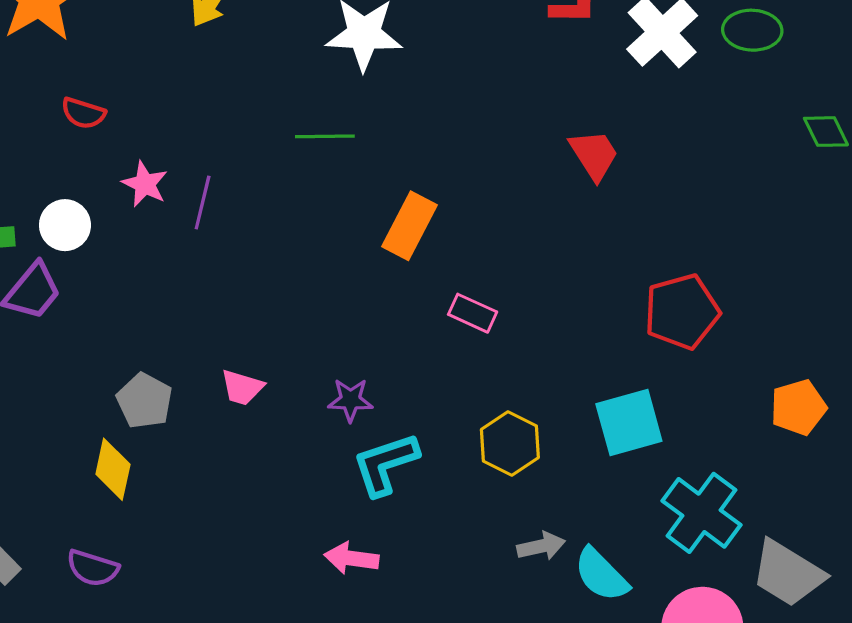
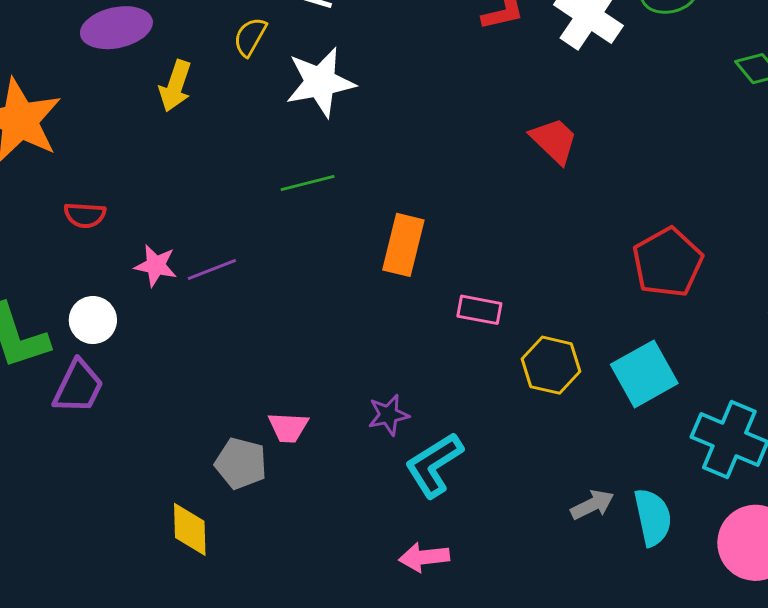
purple line: (203, 203) -> (212, 270), turned 69
gray pentagon: (144, 401) -> (241, 463), moved
yellow hexagon: (510, 444) -> (551, 365), moved
cyan semicircle: (601, 575) -> (653, 517), turned -134

